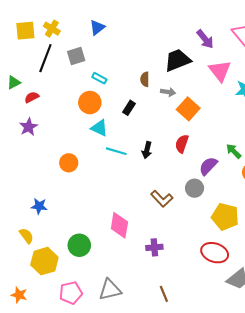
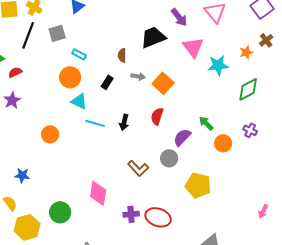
gray arrow: (168, 92) -> (138, 76), moved
red ellipse: (215, 253) -> (158, 217), moved

